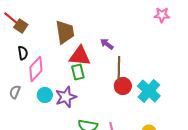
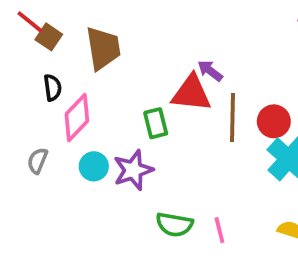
brown trapezoid: (65, 32) -> (103, 48), moved
red triangle: (80, 56) -> (191, 93), moved
red circle: (123, 86) -> (274, 121), moved

